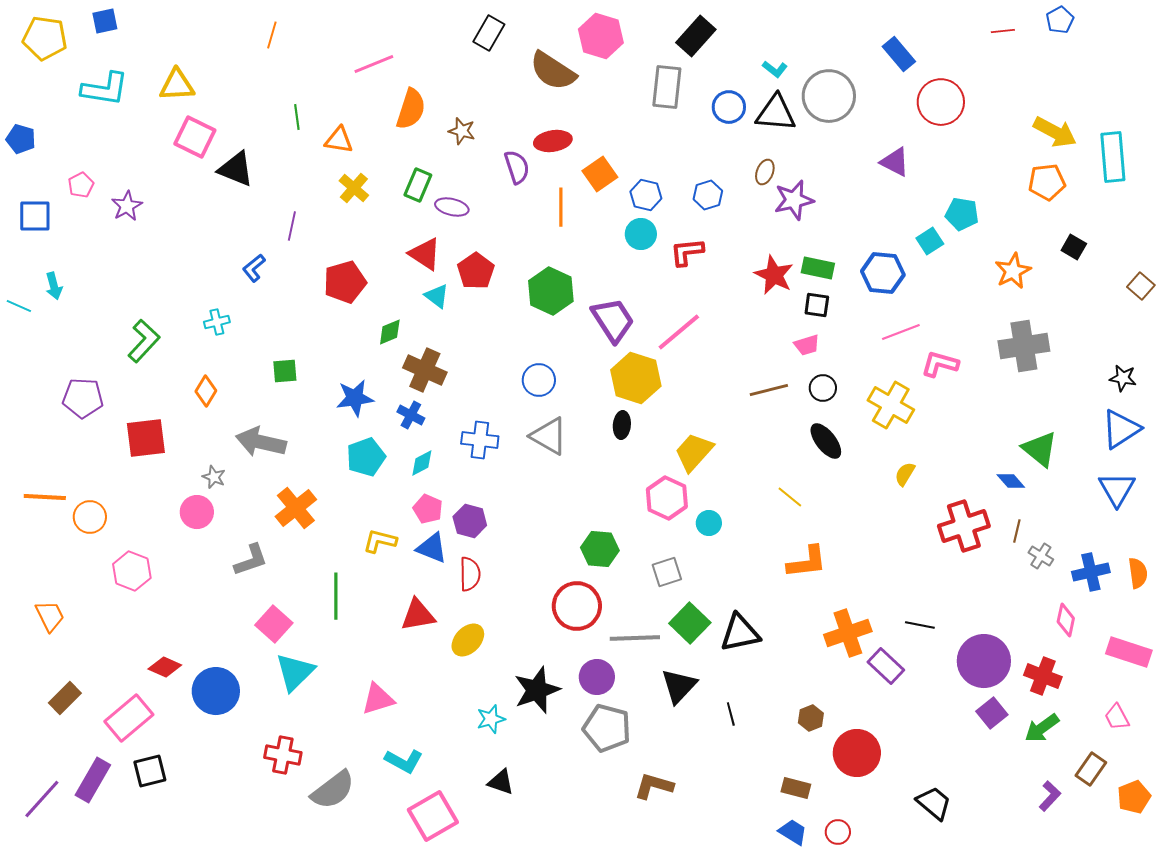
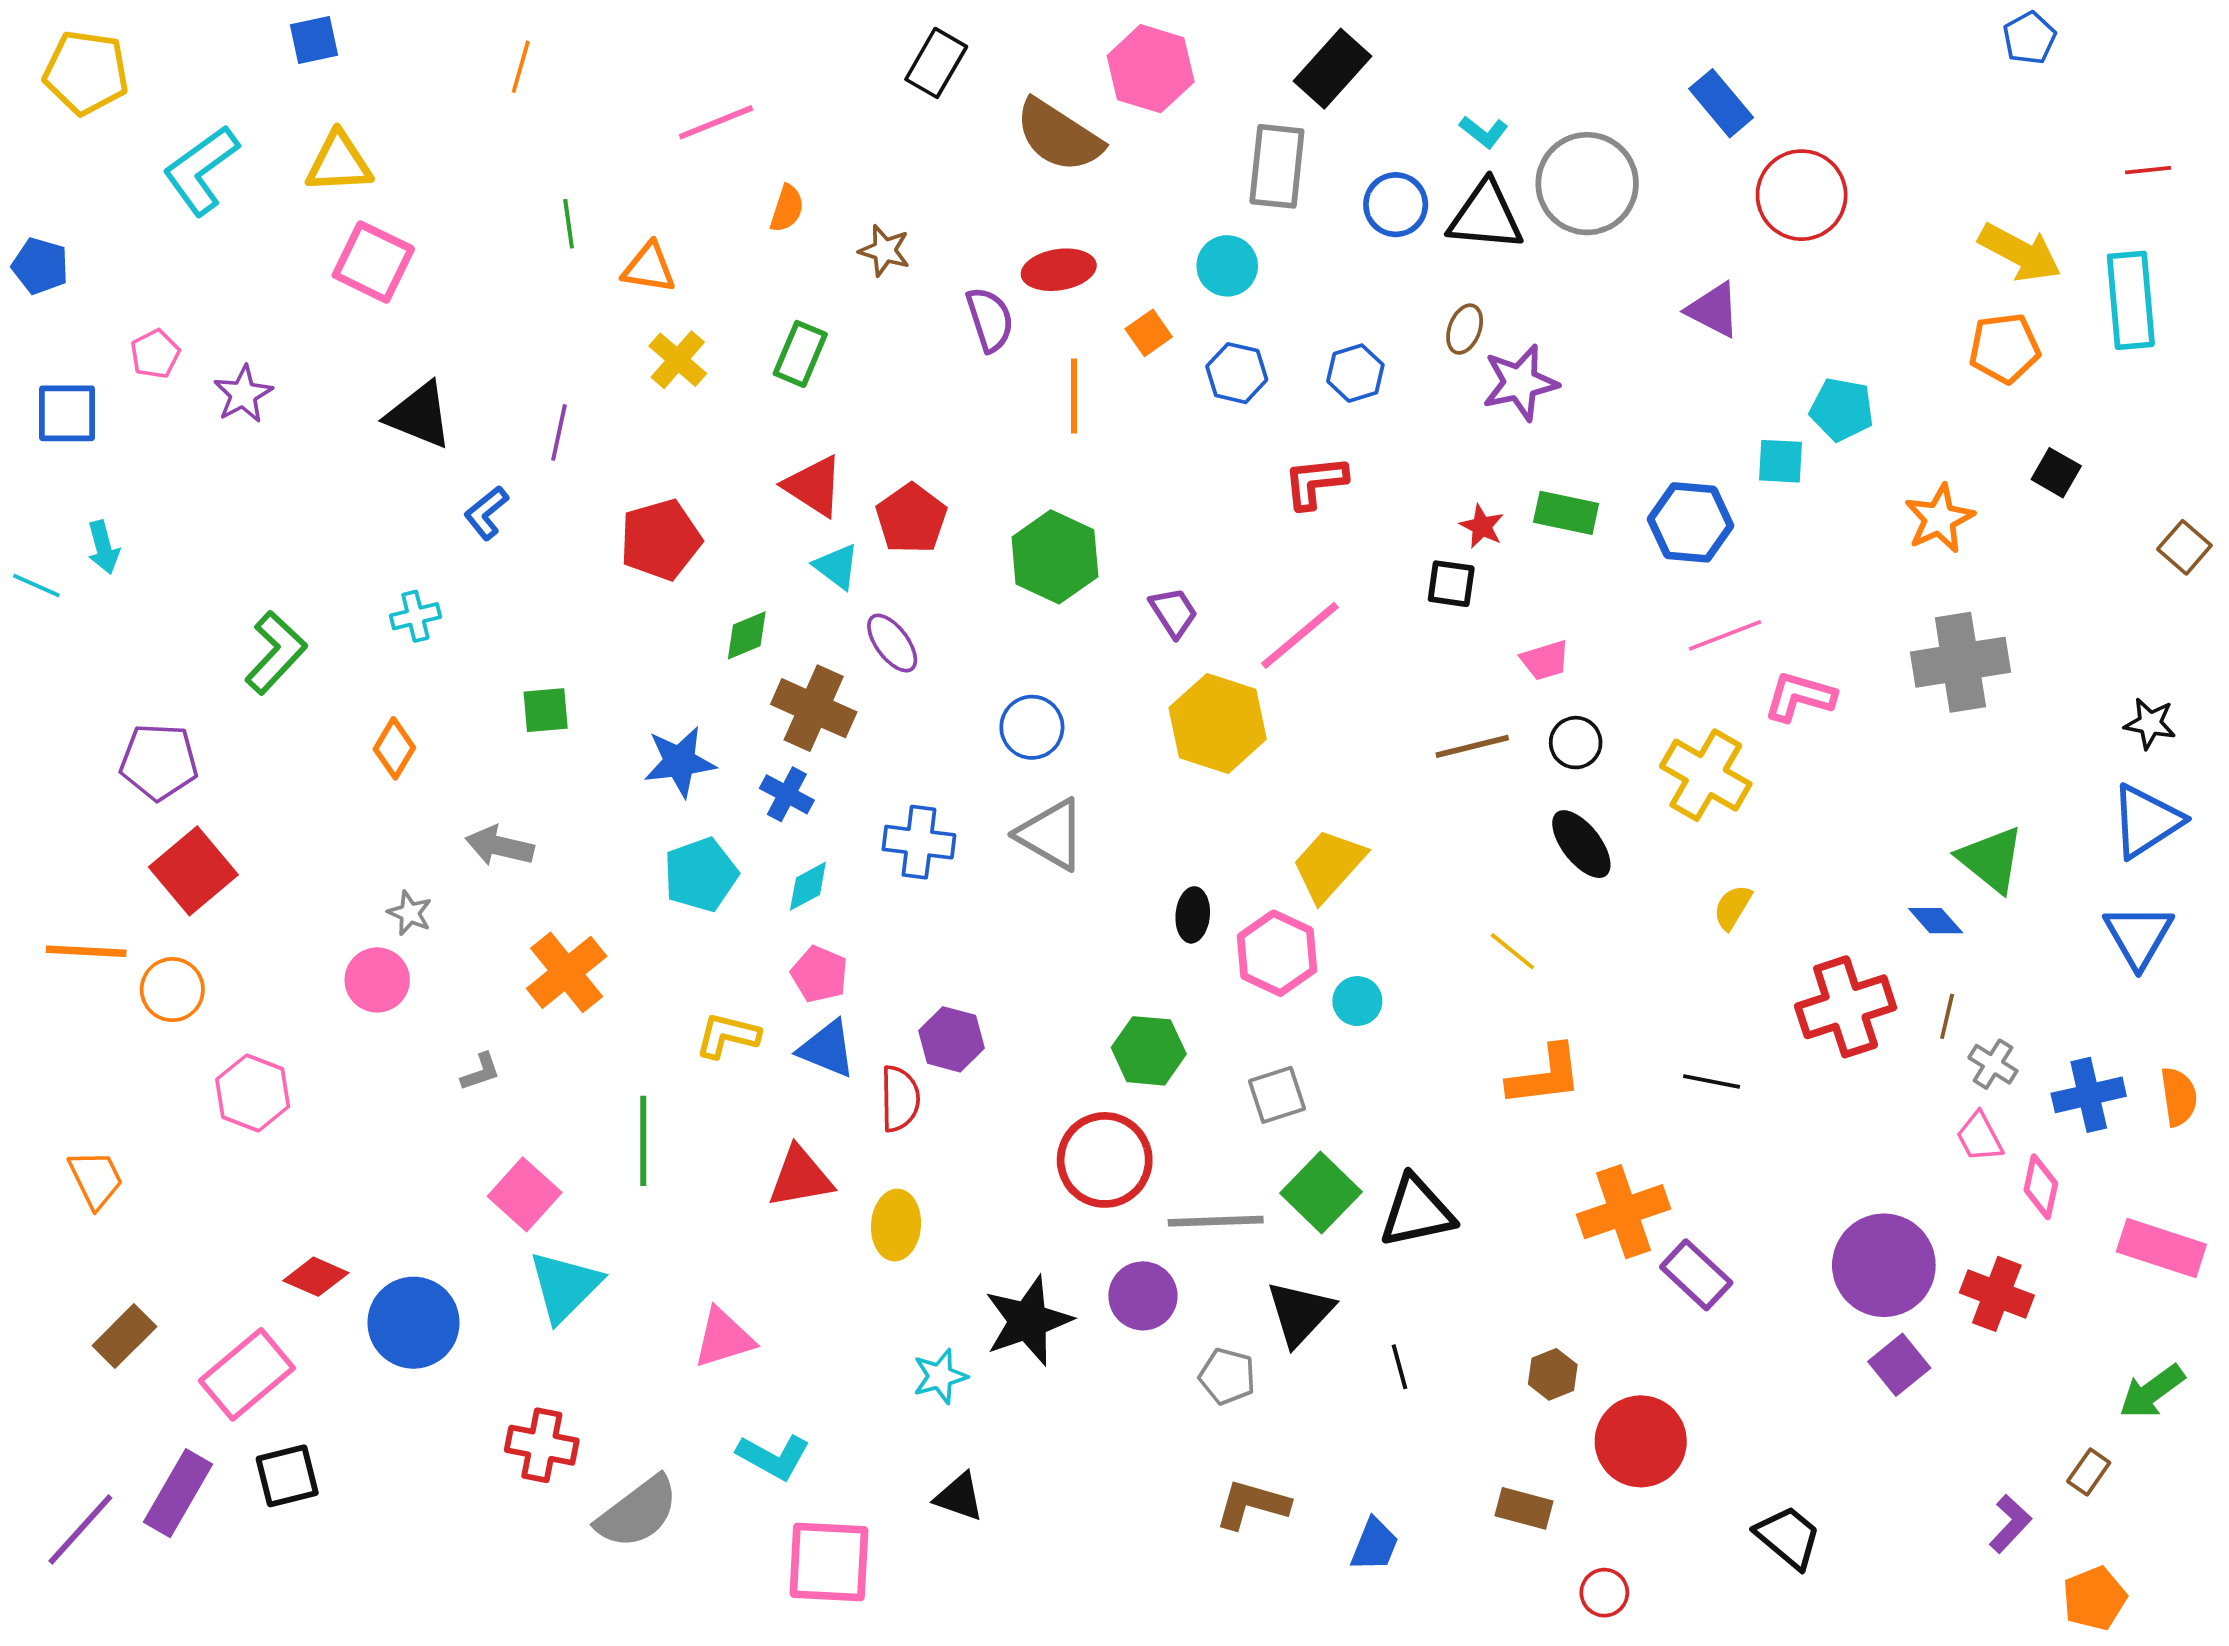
blue square: (105, 21) -> (314, 40), moved
red line: (1003, 31) -> (2148, 170), moved
cyan L-shape: (105, 89) -> (201, 170), turned 135
orange semicircle: (411, 109) -> (787, 208), size x0.6
black triangle: (236, 169) -> (419, 415), moved
orange square: (600, 174) -> (1149, 333), size x0.7
purple ellipse: (452, 207) -> (892, 643), moved, turned 40
cyan circle: (641, 234) -> (1227, 266), moved
cyan square: (930, 241) -> (1780, 461), turned 36
red star: (774, 275) -> (1482, 526), size x0.6
black square: (817, 305) -> (1451, 584), moved
purple trapezoid: (613, 320) -> (1174, 612), size x0.6
black ellipse: (622, 425) -> (1193, 915), moved
red square: (146, 438) -> (193, 871), moved, turned -33
gray arrow: (261, 442) -> (500, 846), size x0.7
purple hexagon: (470, 521) -> (951, 1039), moved
gray L-shape: (251, 560) -> (481, 1072), size x0.6
black line: (920, 625) -> (1712, 1081), moved
yellow ellipse: (468, 640) -> (896, 1225), turned -40
pink trapezoid: (1117, 717) -> (1980, 1137), moved
gray pentagon: (607, 728) -> (1227, 1376), moved, size x0.6
green arrow: (1042, 728) -> (2152, 1392), moved
brown rectangle: (1091, 769) -> (2089, 1472), size x0.7
orange pentagon: (1134, 797) -> (2094, 1598), moved
pink square: (433, 816) -> (829, 1562), turned 33
blue trapezoid: (793, 832) -> (1375, 1545), moved, turned 80

